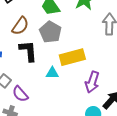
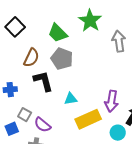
yellow rectangle: (72, 57) -> (88, 119), moved

